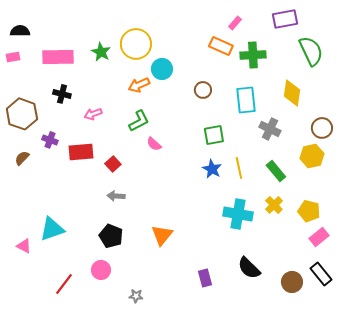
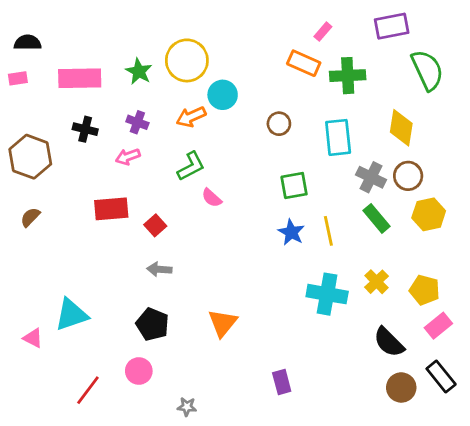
brown circle: (322, 128) -> (408, 176), moved
purple cross: (50, 140) -> (137, 122), moved
green rectangle: (276, 171) -> (377, 218), moved
black semicircle: (249, 268) -> (389, 342), moved

